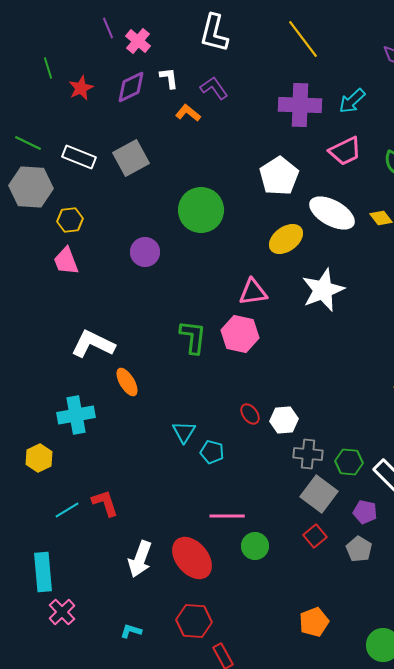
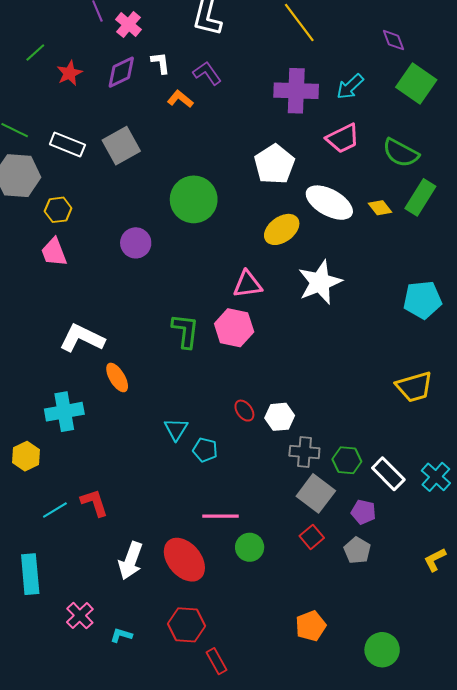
green line: (48, 68) -> (35, 52), turned 65
pink cross: (62, 612) -> (80, 616), moved

